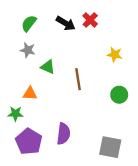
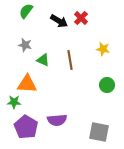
green semicircle: (29, 23) -> (26, 11), moved
brown line: (78, 79) -> (70, 60), moved
orange triangle: (30, 94) -> (27, 84), size x1.5
purple semicircle: (63, 134) -> (57, 120), turned 78

